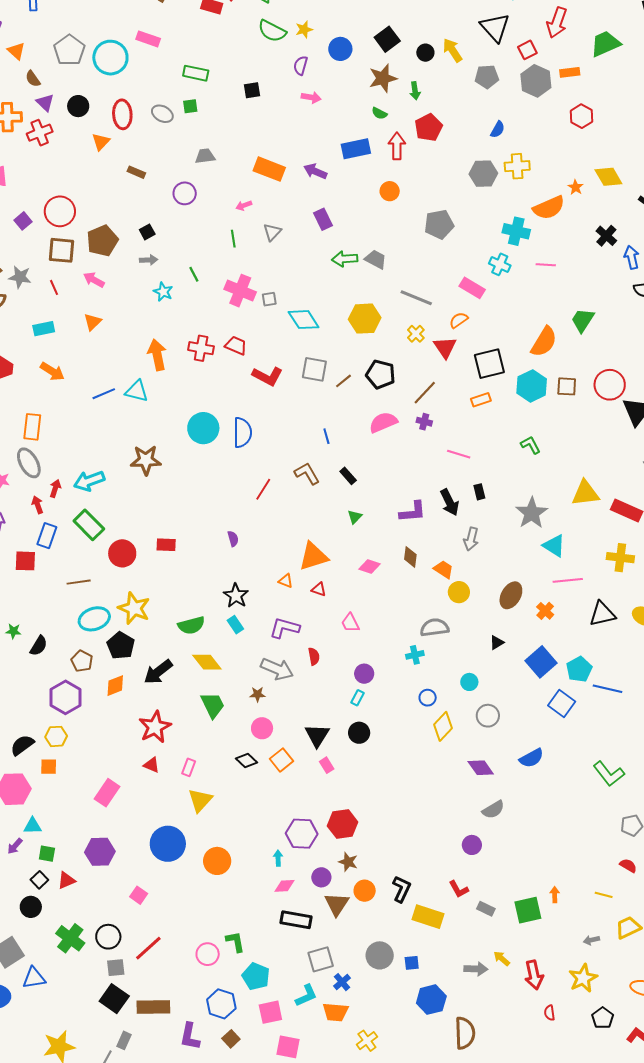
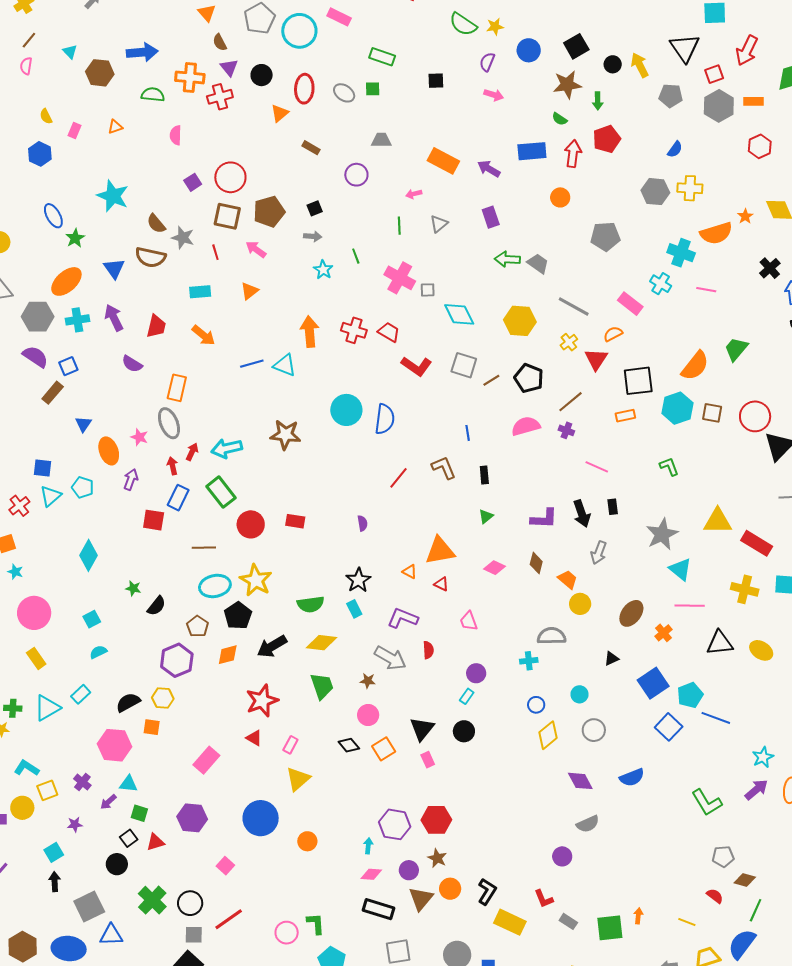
black rectangle: (348, 476) -> (484, 475), turned 30
yellow diamond: (207, 662) -> (322, 643), turned -52
orange circle: (217, 861) -> (307, 841), size x0.7

